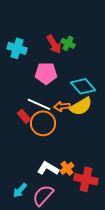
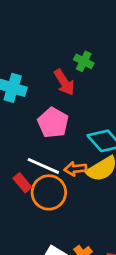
green cross: (68, 43) -> (84, 61), moved
pink pentagon: (46, 73) -> (53, 123), turned 30

